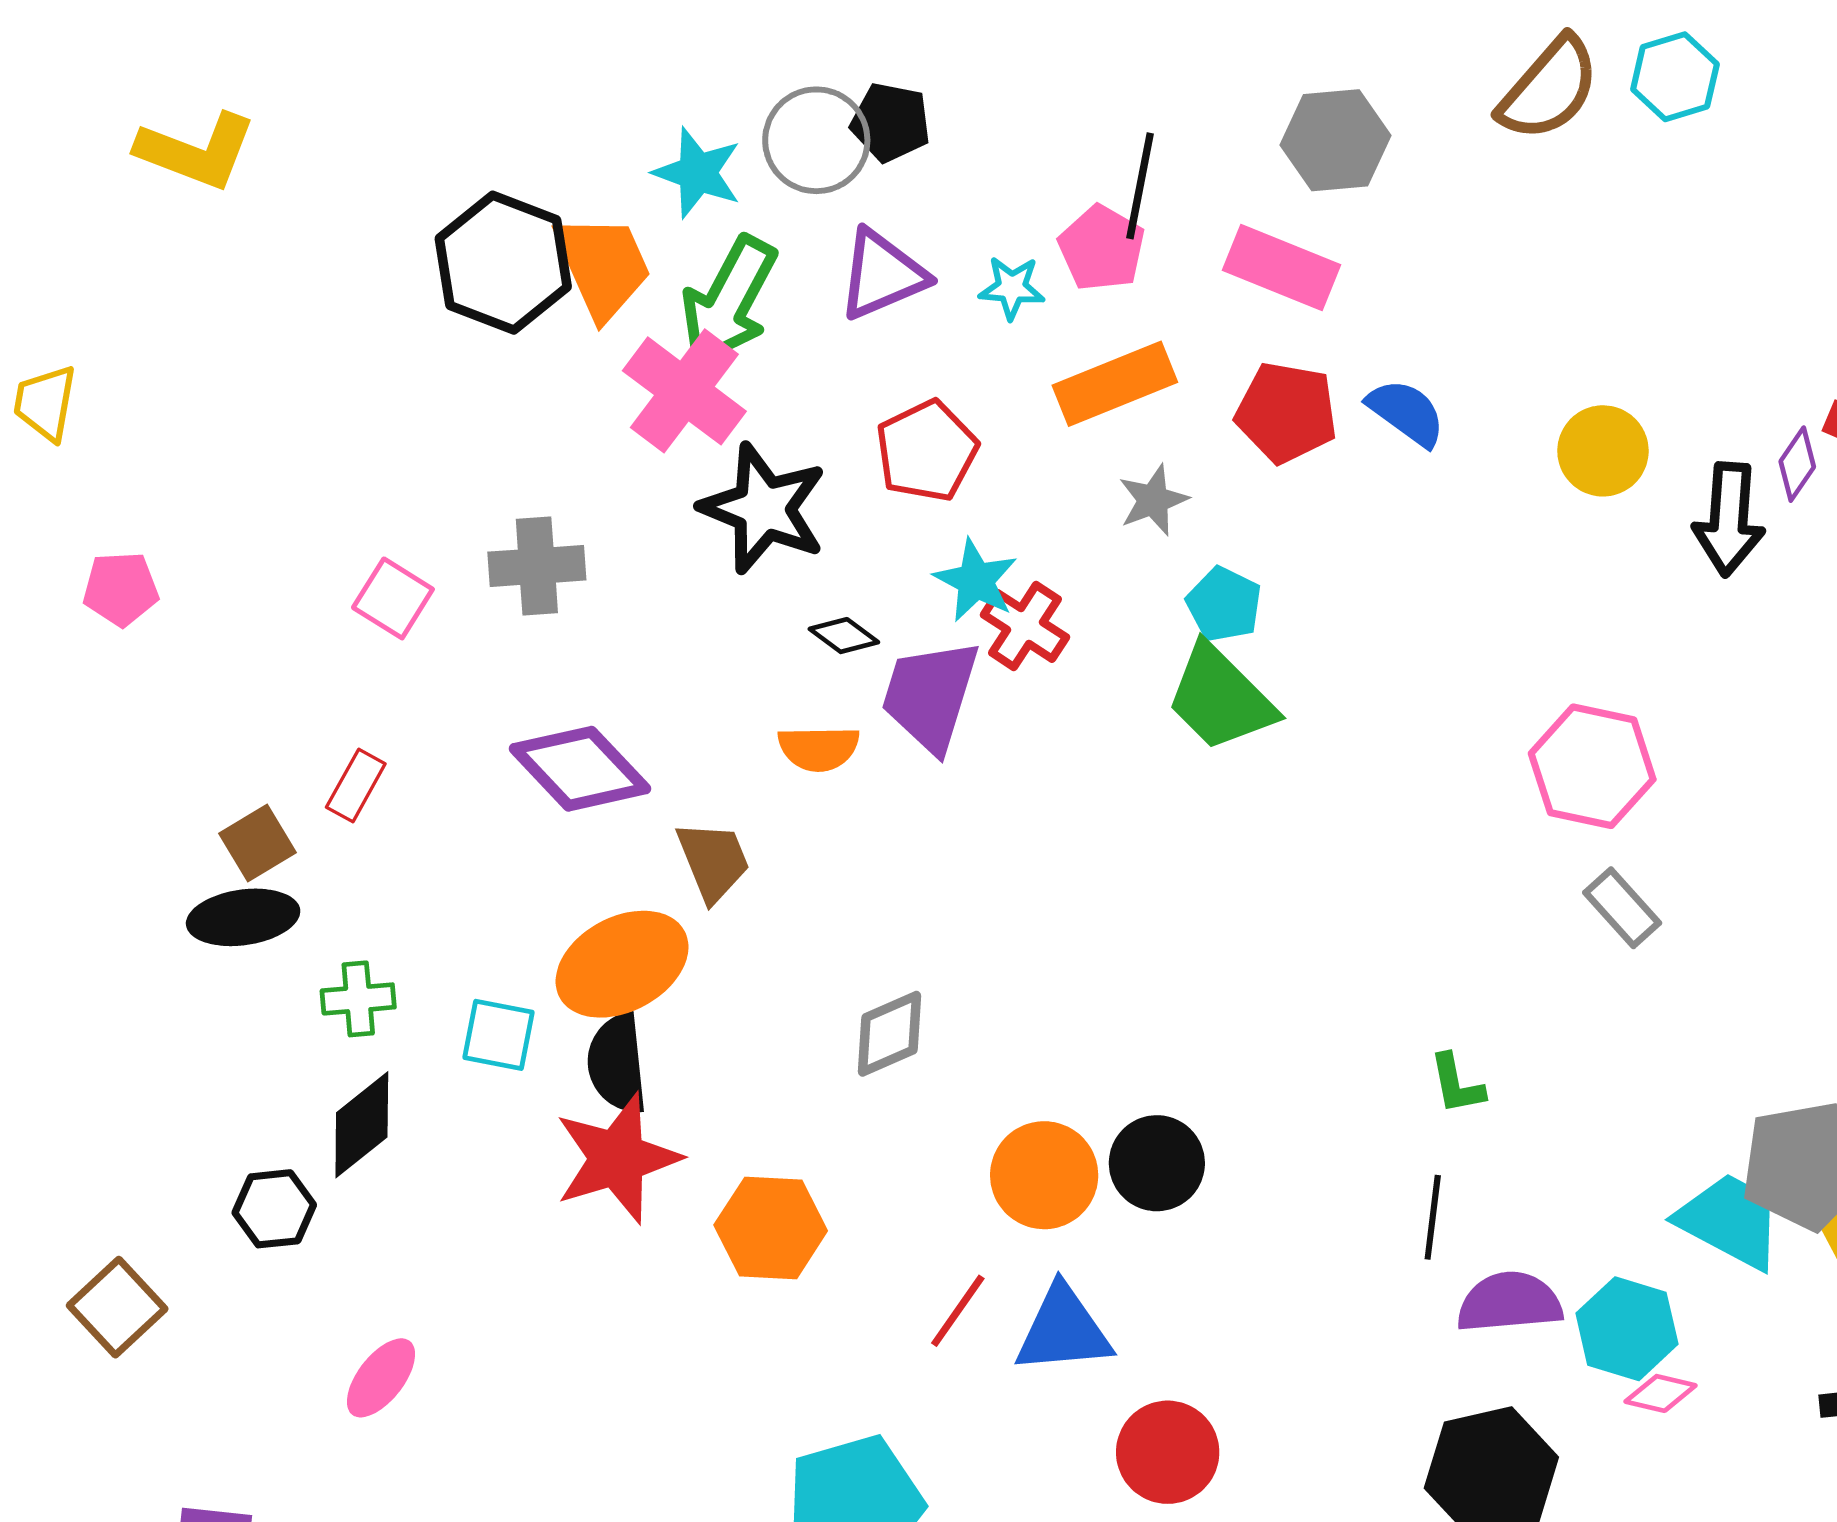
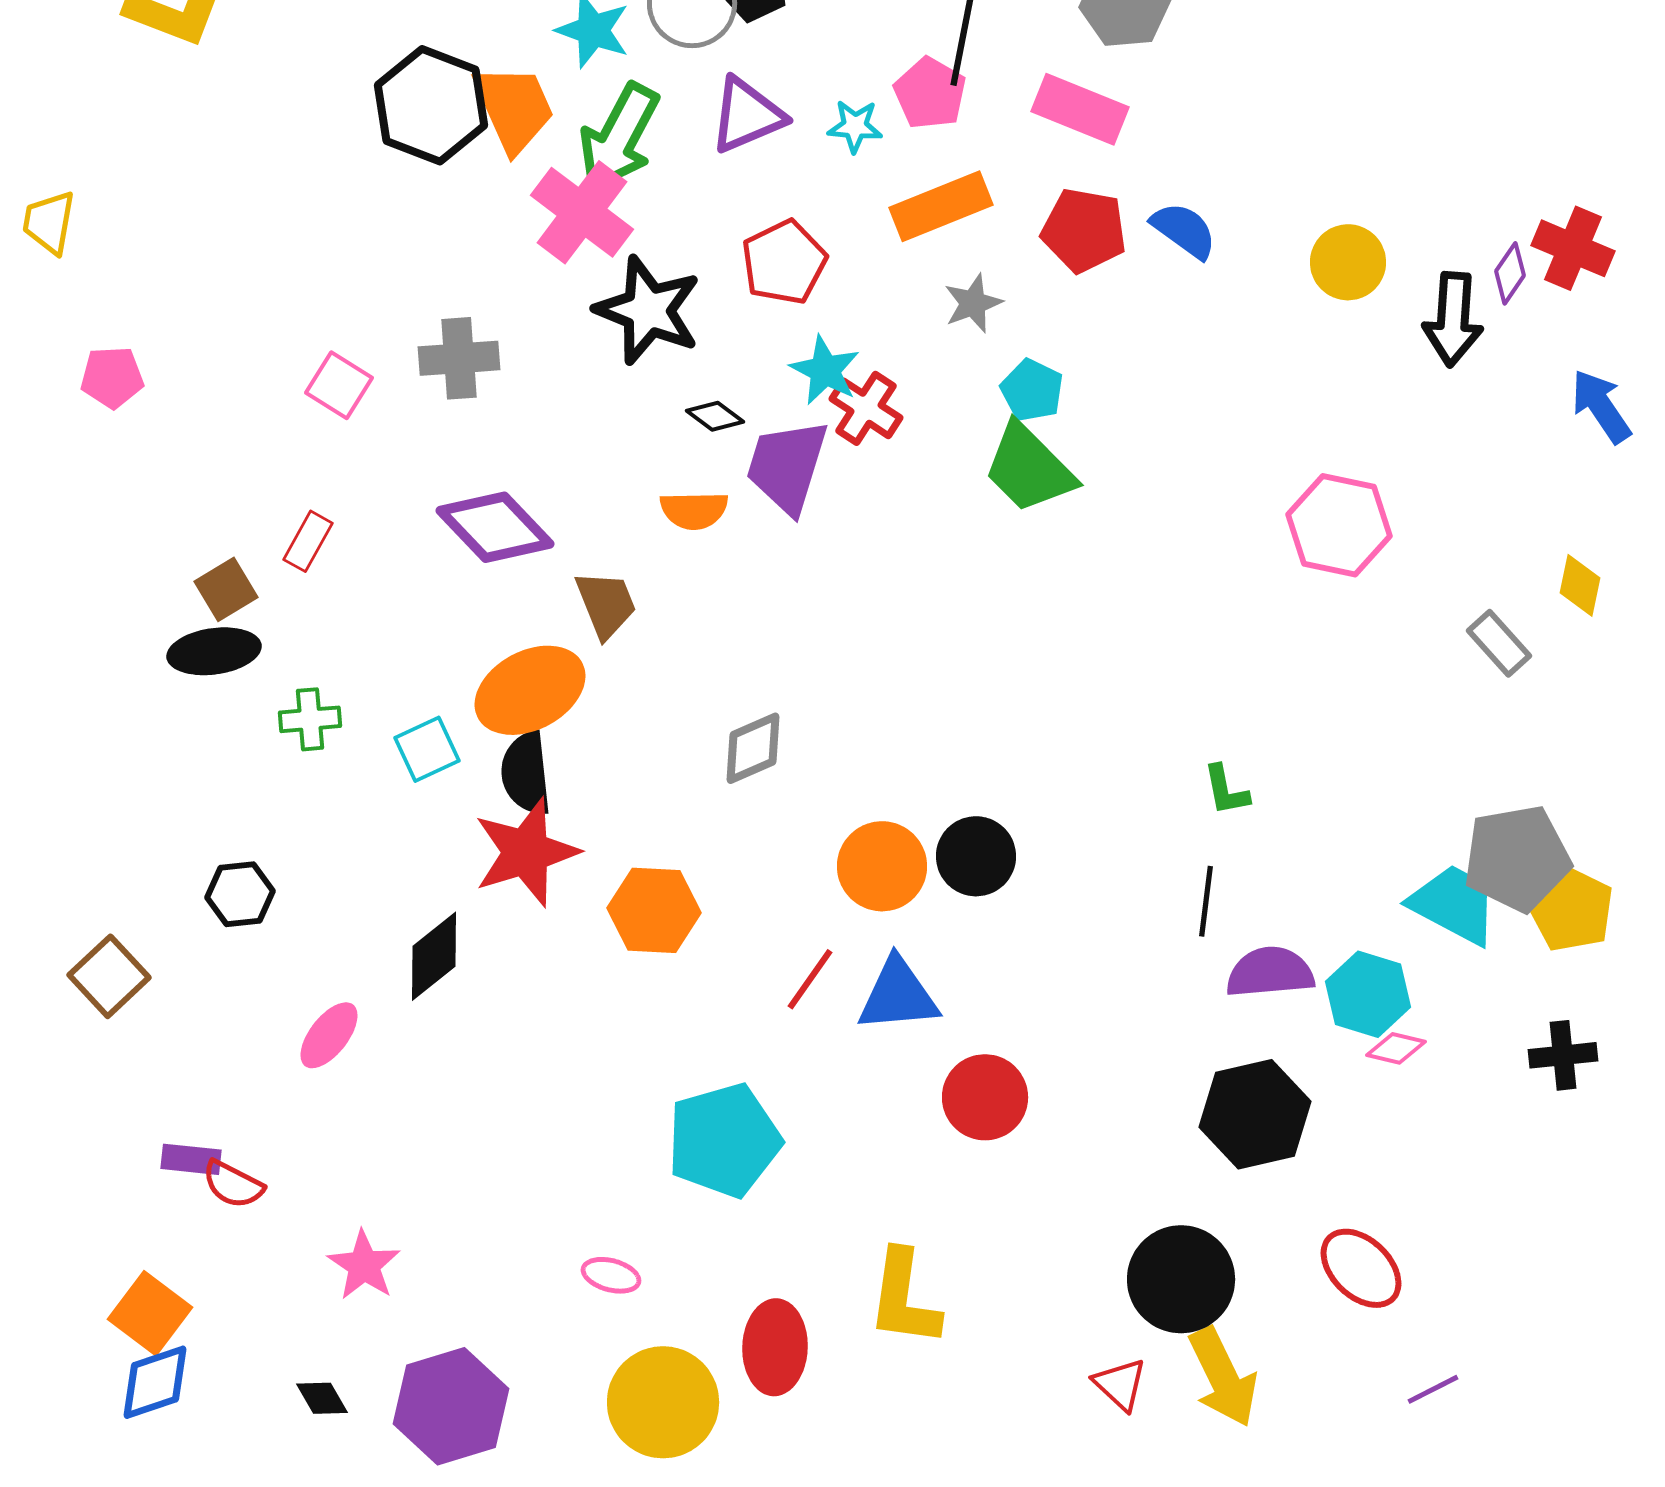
gray rectangle: (1622, 908) -> (1499, 643), moved
cyan square: (499, 1035) -> (427, 749), turned -36
black diamond: (362, 1125) -> (434, 956), moved

